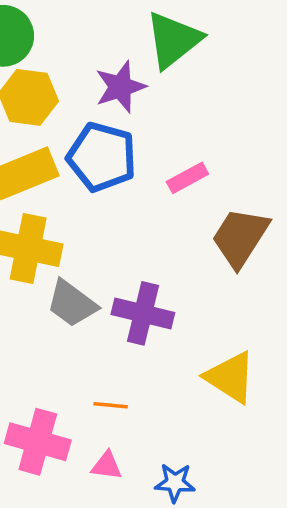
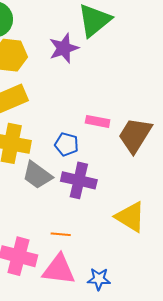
blue pentagon: (102, 157) -> (67, 144), moved, size x0.6
pink rectangle: (187, 178) -> (98, 121), moved, turned 40
pink triangle: (107, 466) -> (59, 270), size x1.8

